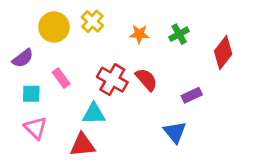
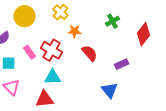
yellow cross: (92, 21) -> (61, 12), moved
orange star: (139, 34) -> (75, 31), moved
red cross: (112, 80) -> (52, 50), moved

